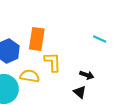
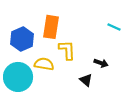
black triangle: (80, 92) -> (86, 80), moved

